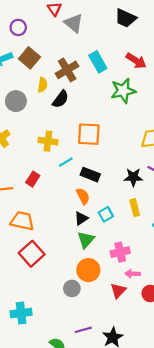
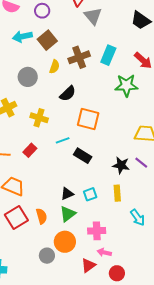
cyan rectangle: (98, 62) -> (108, 55), turned 42
black semicircle: (61, 99) -> (68, 94), moved
yellow cross: (48, 141) -> (39, 118), moved
orange semicircle: (83, 196) -> (42, 216), moved

